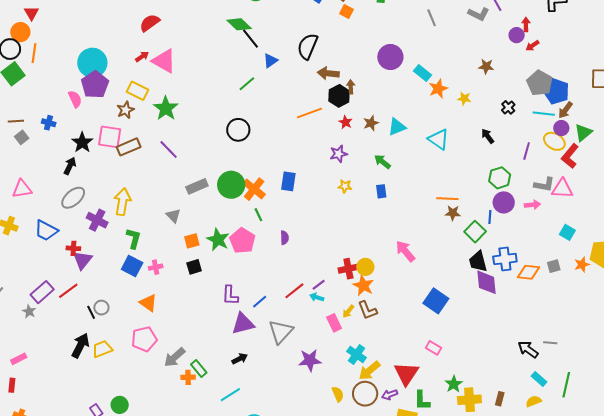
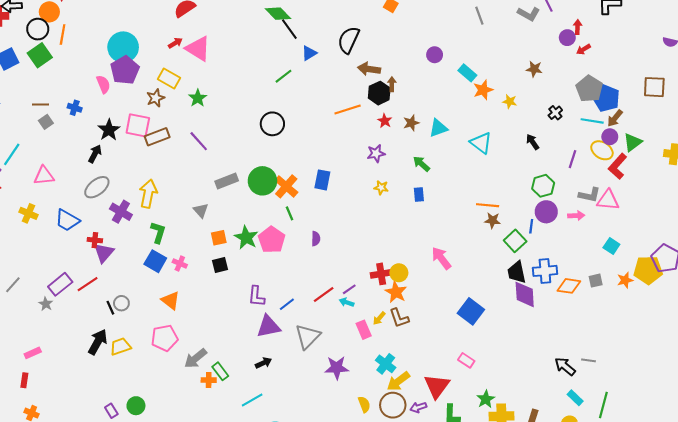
purple circle: (390, 57) -> (435, 55), size x0.6
green star: (166, 108) -> (198, 98), size x0.7
pink cross: (156, 267) -> (180, 264), turned 32

